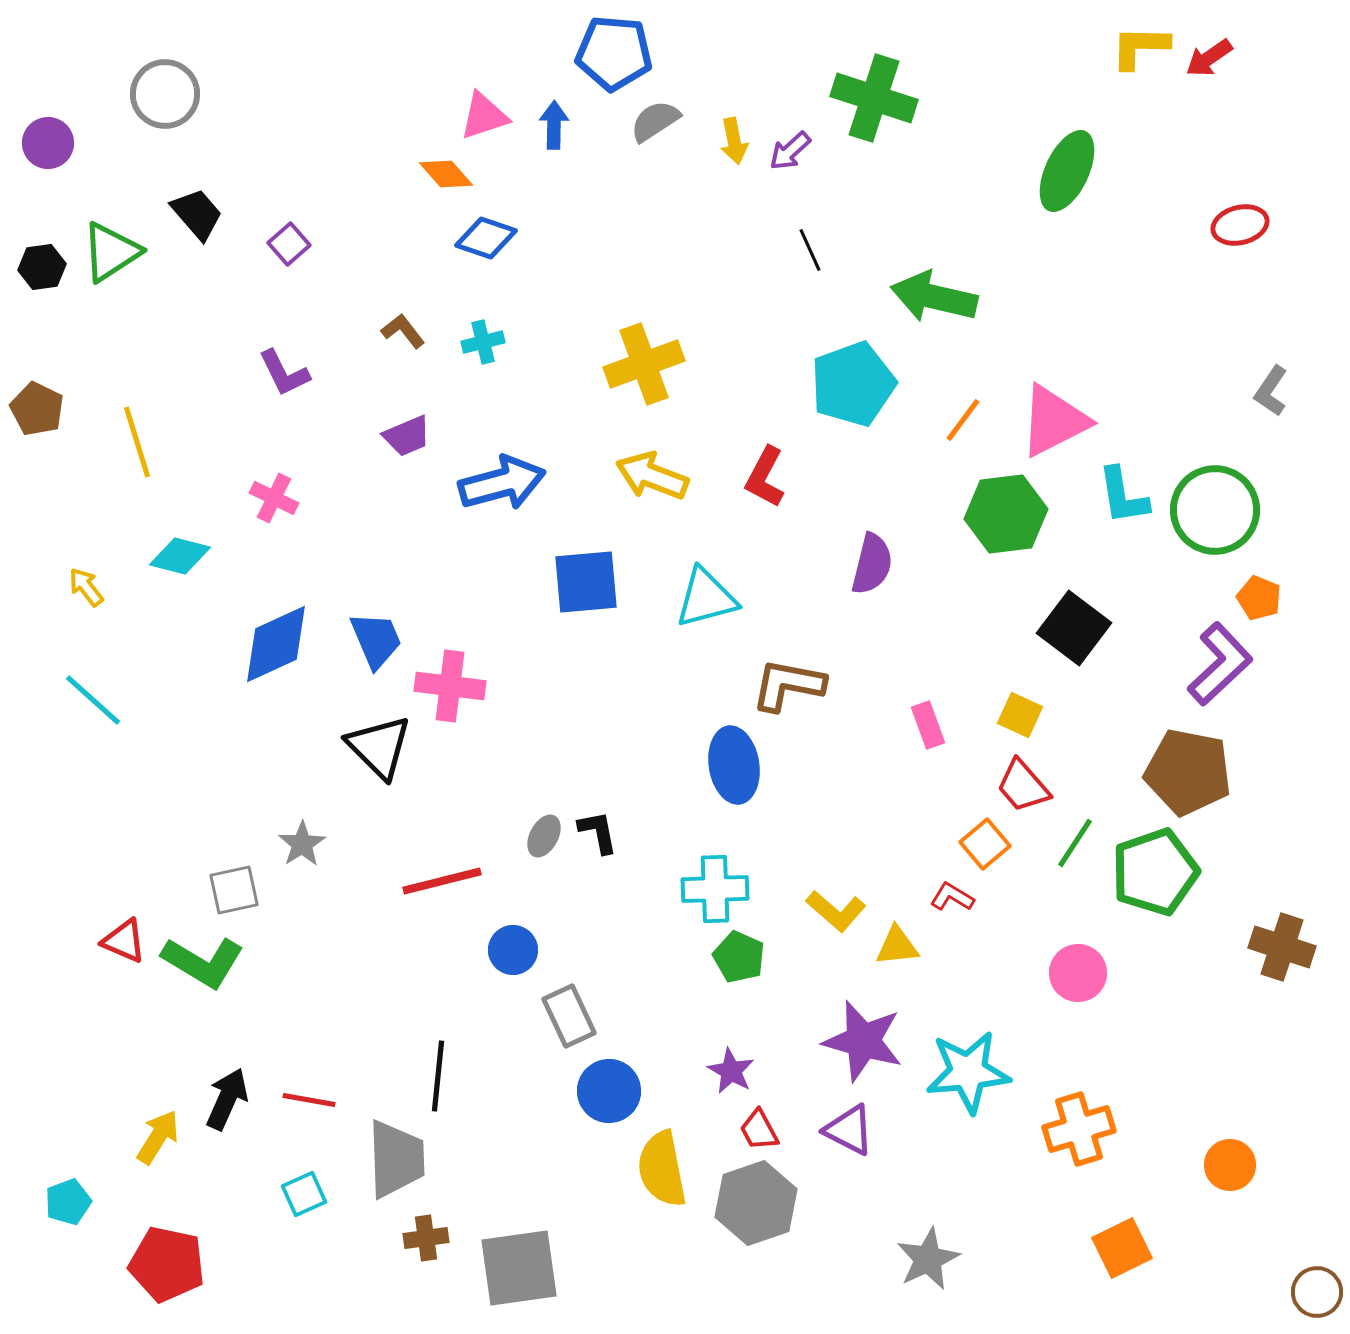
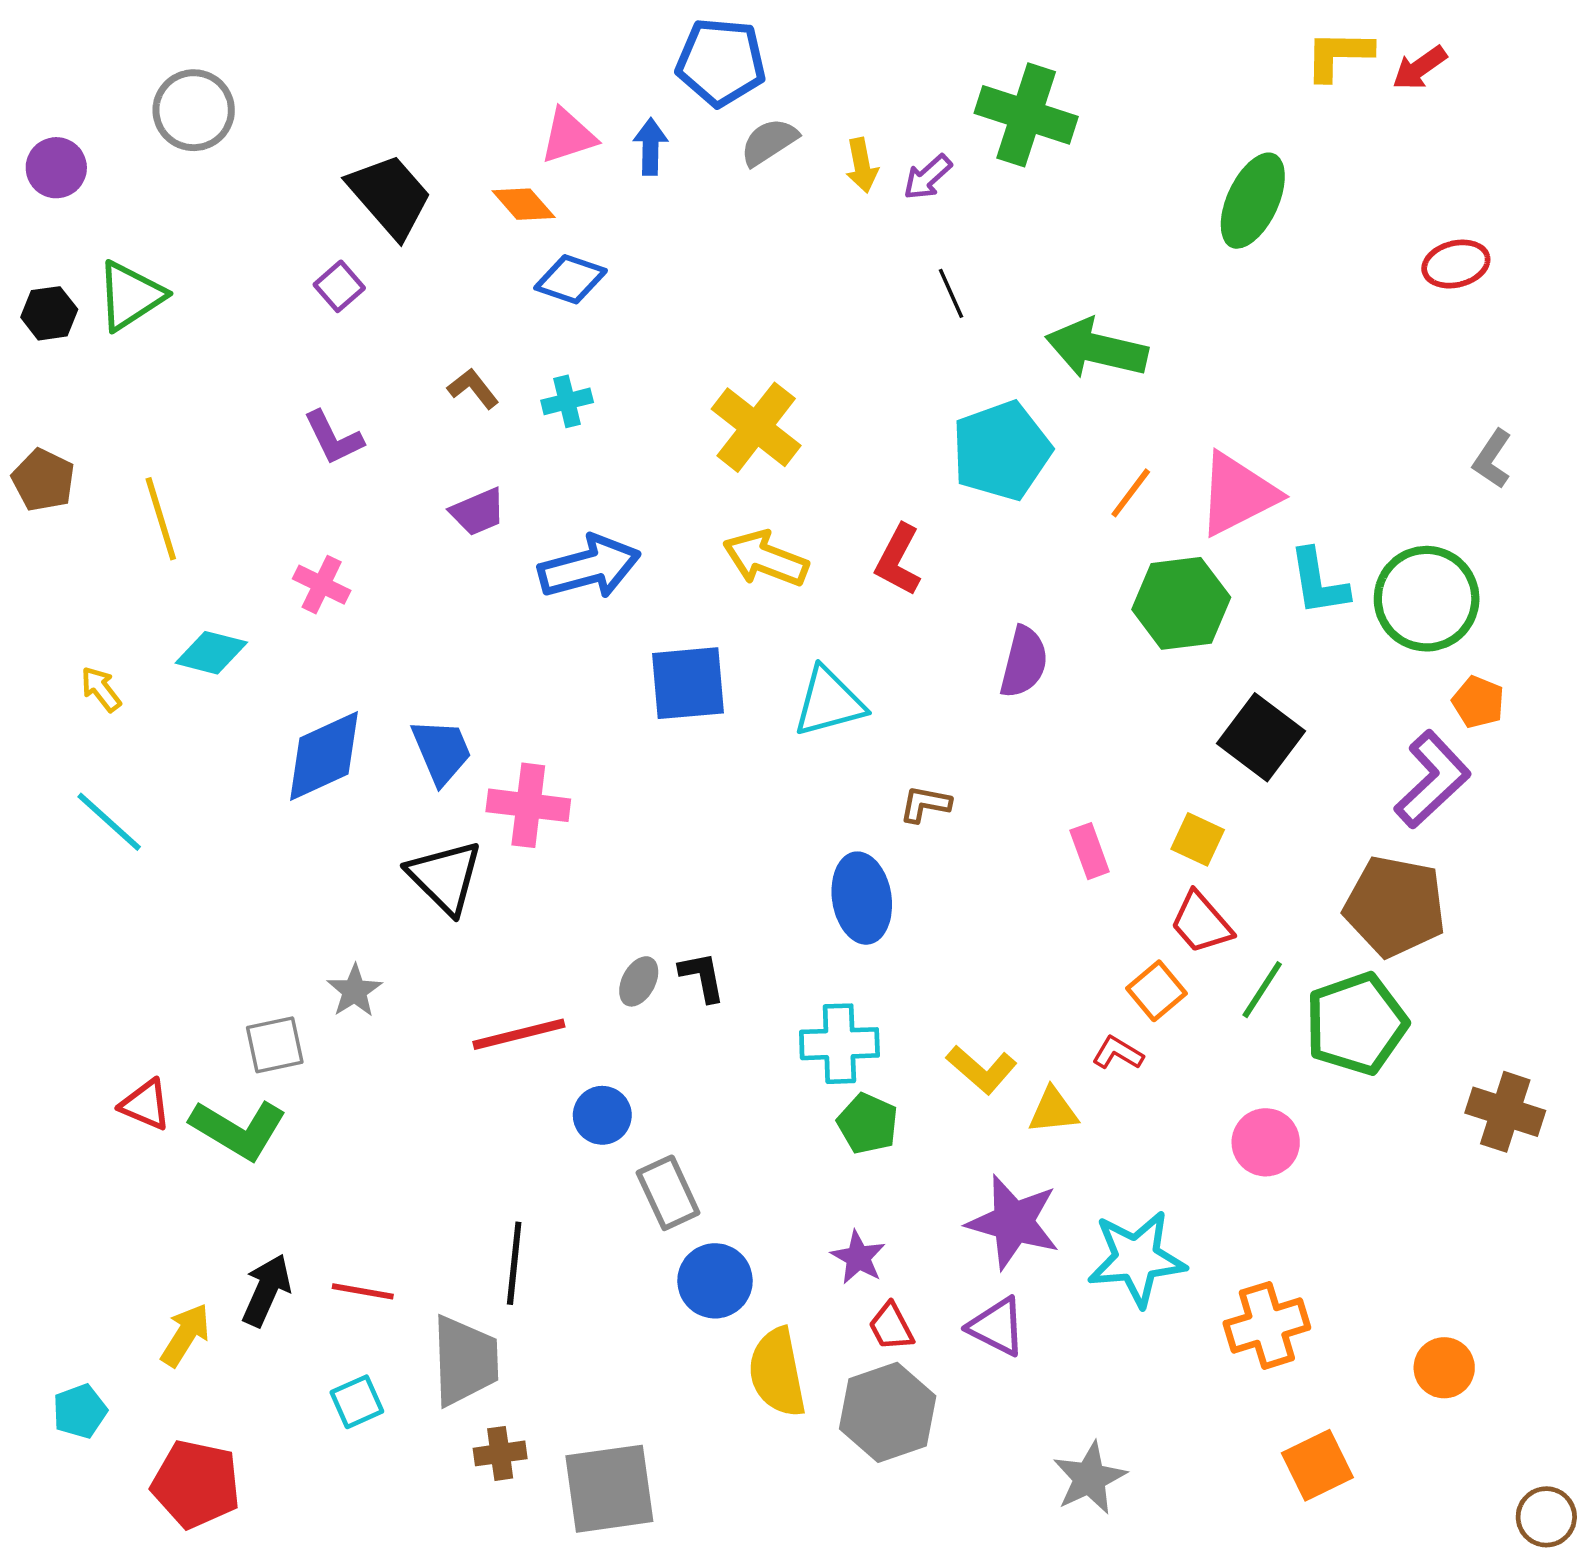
black trapezoid: (197, 214) -> (390, 196), moved, size x1.4
yellow cross: (644, 364) -> (756, 427), turned -32
brown L-shape: (788, 685) -> (925, 804), size x0.6

